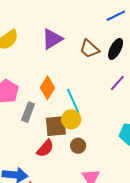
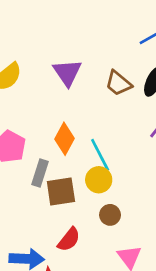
purple triangle: (52, 39) -> (67, 73), turned -30
brown square: (56, 126) -> (61, 191), moved
red semicircle: (45, 148) -> (69, 240), moved

